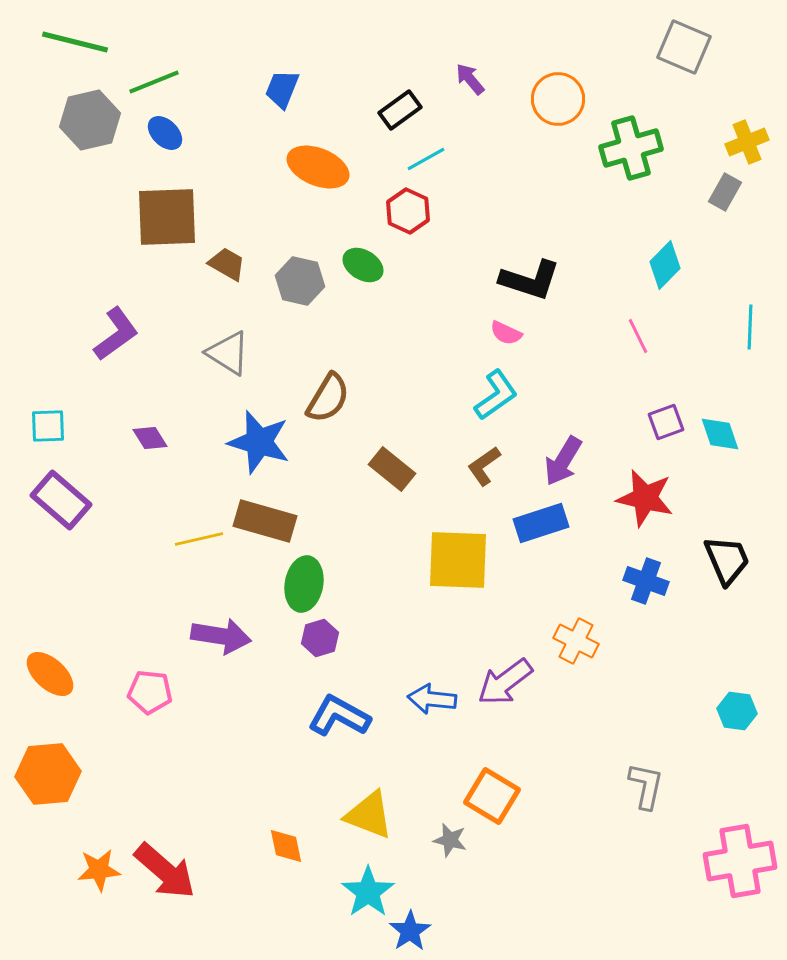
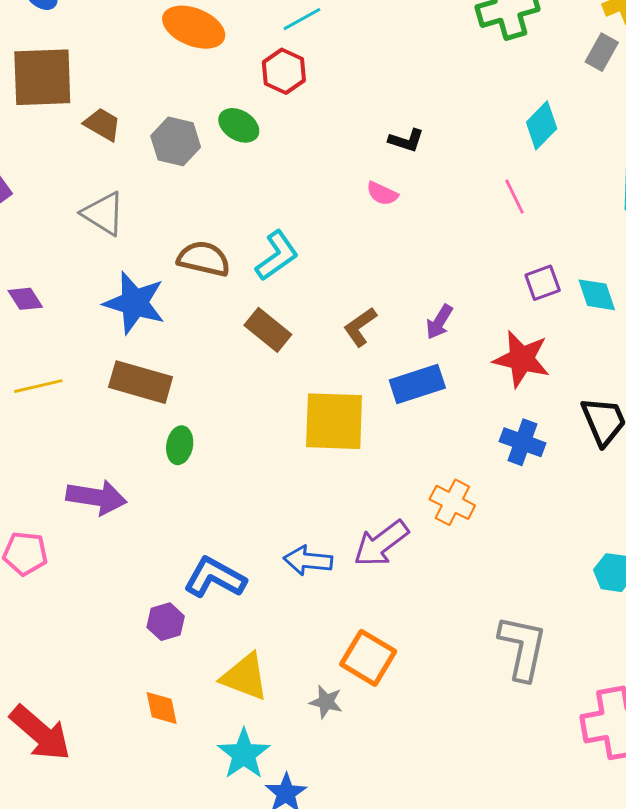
black L-shape: (530, 280) -> (406, 140), size x0.6
cyan L-shape: (496, 395) -> (277, 256), moved
brown semicircle: (328, 398) -> (204, 259), turned -108
purple arrow: (563, 461) -> (439, 322), size x0.7
yellow line: (199, 539) -> (38, 386), moved
green ellipse: (304, 584) -> (180, 445), size x0.7
purple hexagon: (320, 638) -> (166, 622), moved
gray L-shape: (646, 786) -> (523, 648), size x1.4

